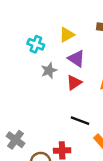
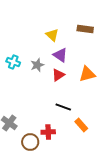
yellow triangle: (67, 35) -> (52, 35), turned -48
cyan cross: (36, 44) -> (13, 62), moved

